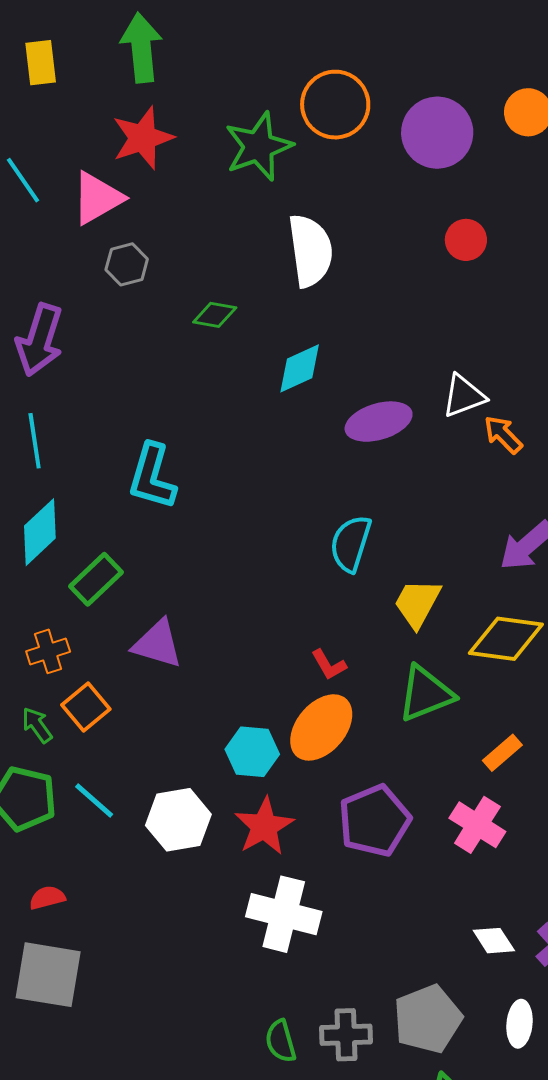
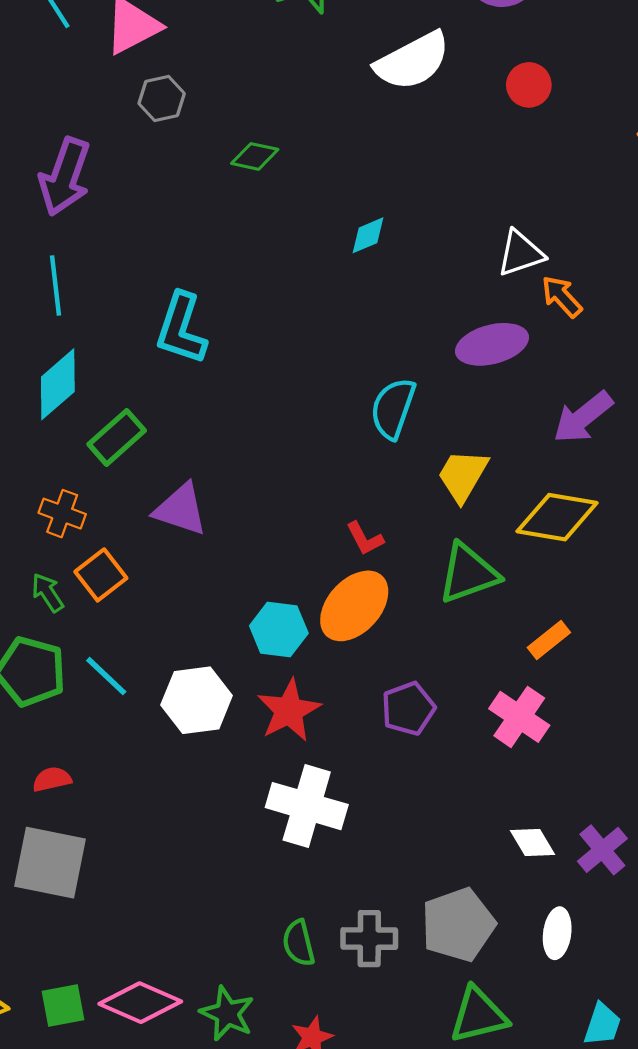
white semicircle: (310, 251) -> (413, 61), moved, turned 68
cyan diamond: (300, 368) -> (368, 235), moved, size x0.7
purple ellipse: (379, 422) -> (492, 344), moved
orange cross: (48, 651) -> (62, 514), turned 36
purple pentagon: (375, 821) -> (408, 709), size x0.7

